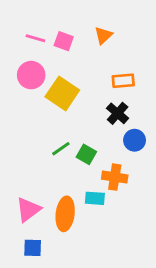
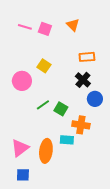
orange triangle: (103, 35) -> (73, 25), turned -32
pink circle: (31, 75) -> (22, 81), moved
yellow square: (62, 93) -> (44, 66), size x0.6

